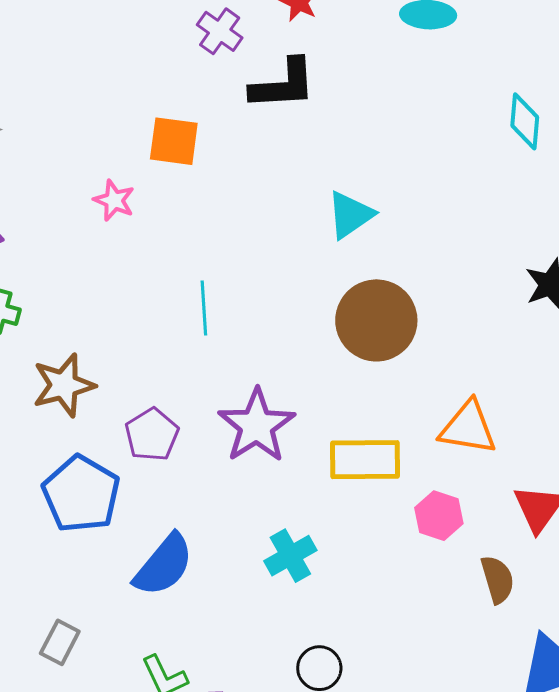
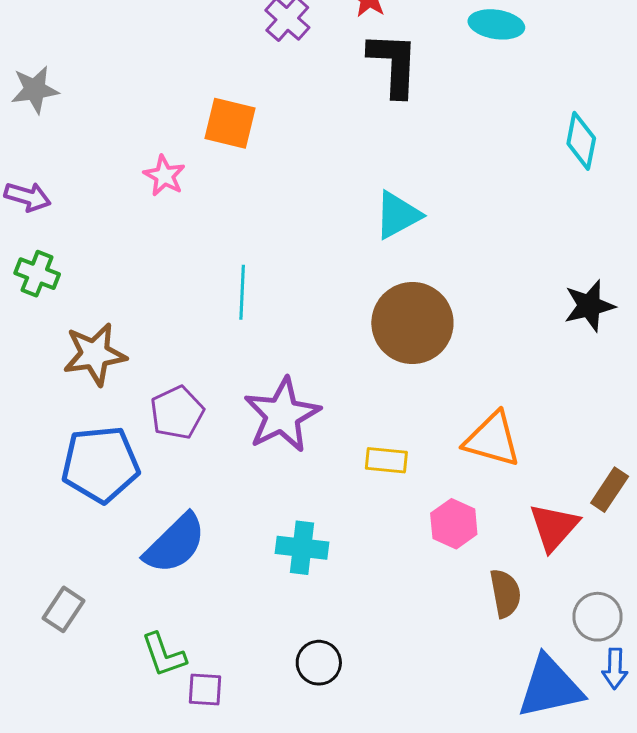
black L-shape: (283, 84) -> (394, 64), moved, turned -90
yellow rectangle: (365, 460) -> (386, 460), size x0.6
blue pentagon: (81, 494) -> (100, 464), turned 30
cyan cross: (290, 556) -> (302, 548), turned 30

